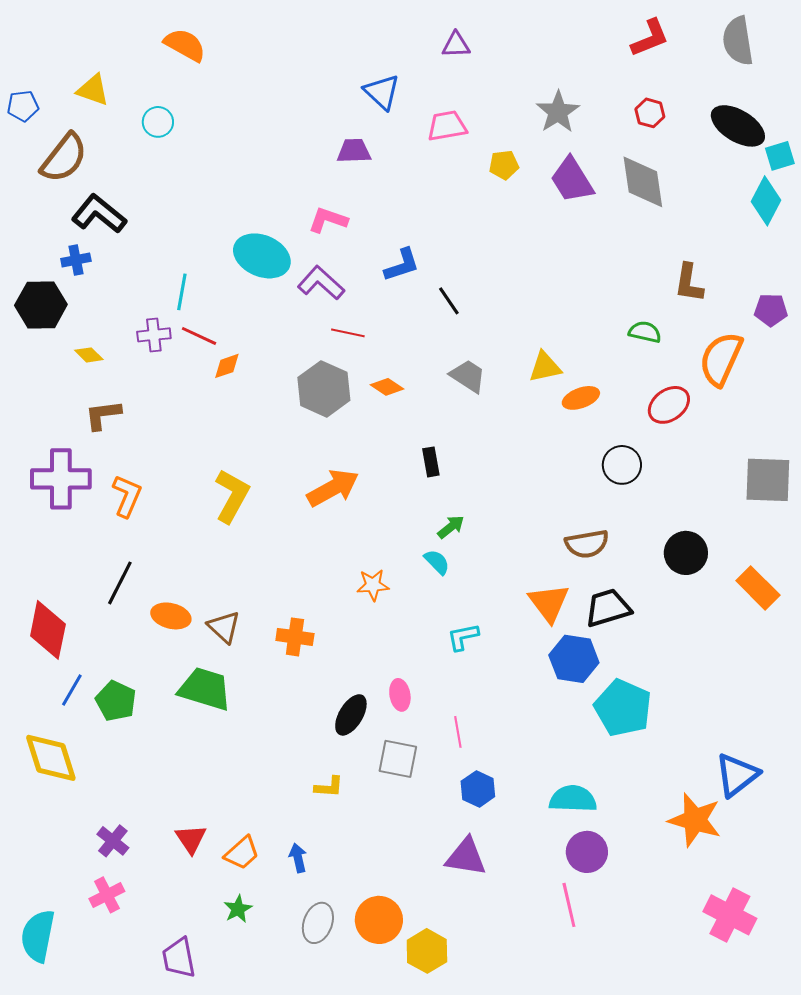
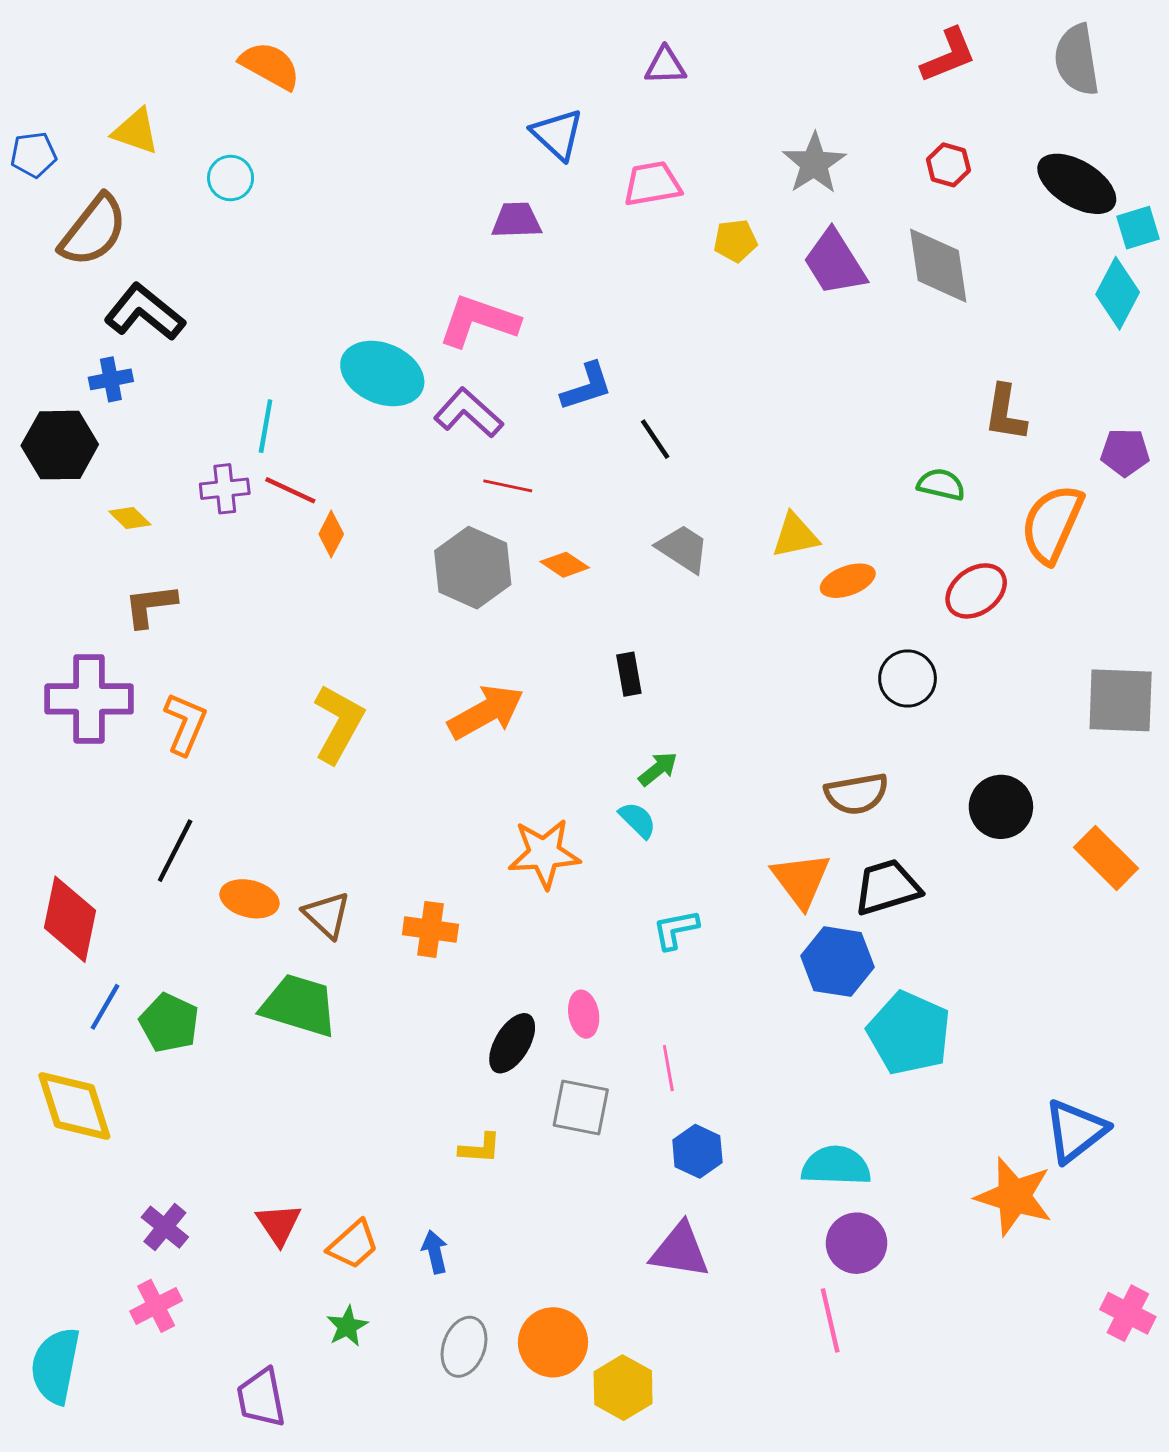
pink L-shape: (328, 220) -> (479, 321), size x1.4
orange diamond: (227, 366) -> (331, 534), turned -44
orange star: (373, 585) -> (544, 854), size x1.5
pink cross: (730, 915) -> (1128, 1313), moved, size x0.7

